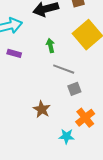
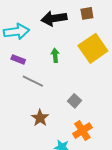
gray line: (64, 69) -> (33, 81), moved
gray square: (74, 89) -> (74, 101), turned -32

